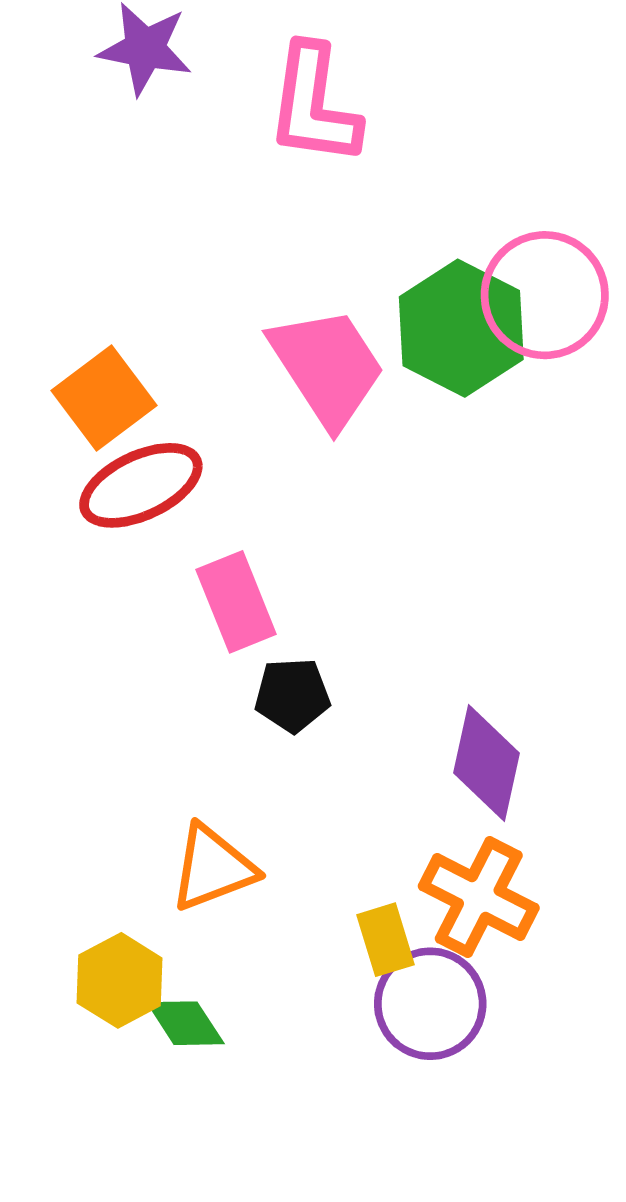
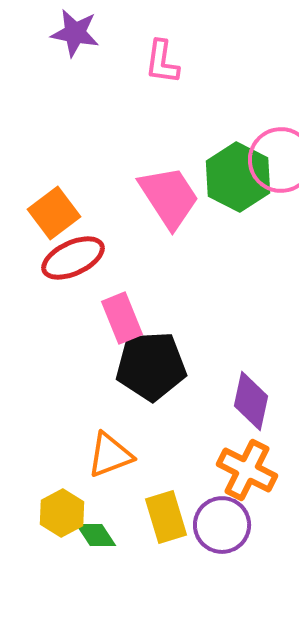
pink L-shape: (314, 105) -> (162, 62), size x0.7
black pentagon: (292, 695) -> (151, 366), size x1.8
yellow rectangle: (386, 940) -> (166, 517), moved, size x1.4

